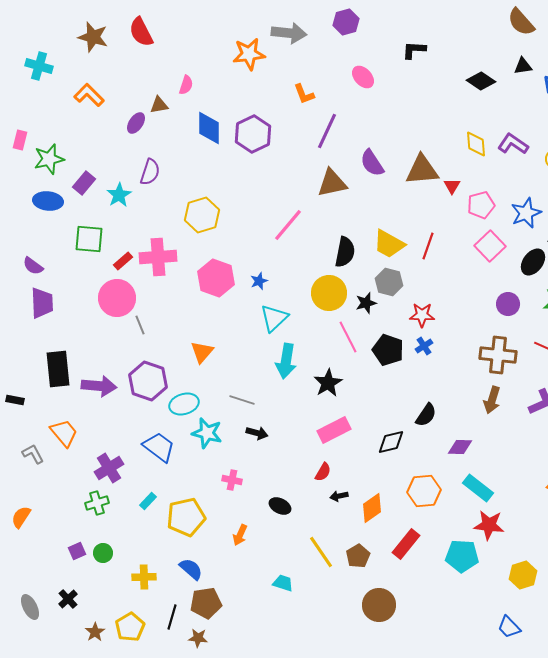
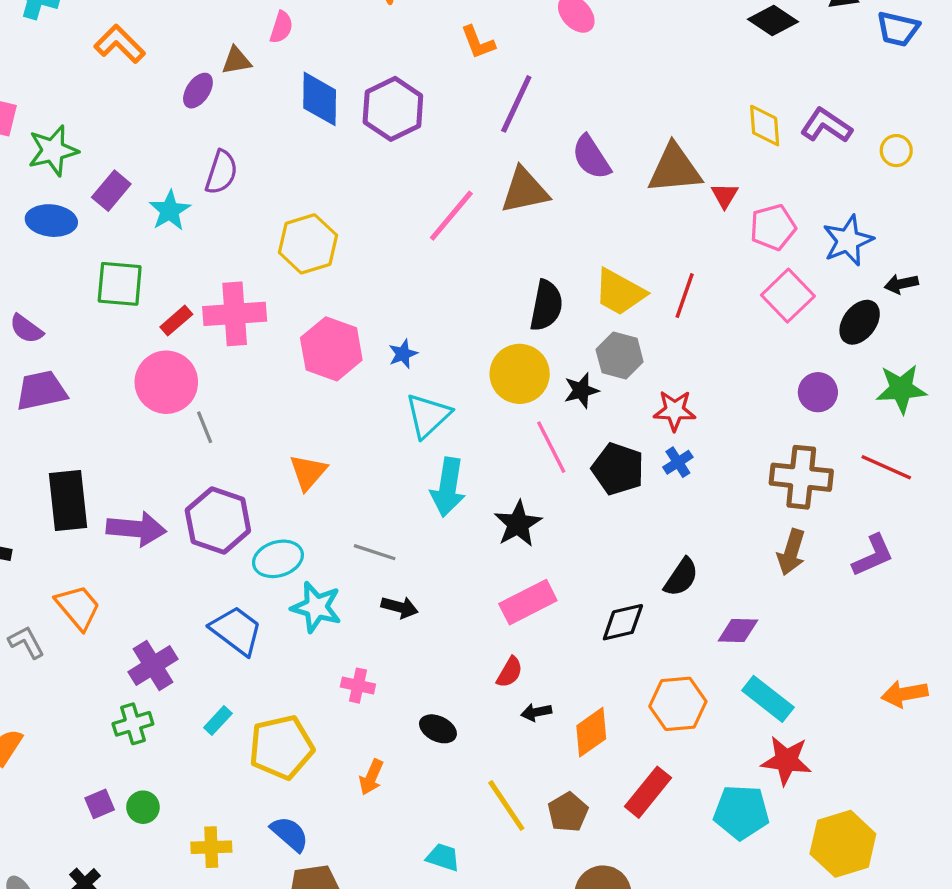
pink line: (288, 225) -> (451, 216), moved
purple trapezoid: (42, 303) -> (41, 391), turned -100
yellow hexagon: (523, 575) -> (843, 844), size x1.4

